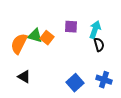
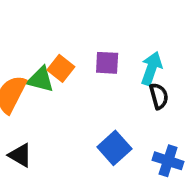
orange square: (47, 38) -> (61, 68), moved
blue square: (75, 83) -> (114, 148), moved

